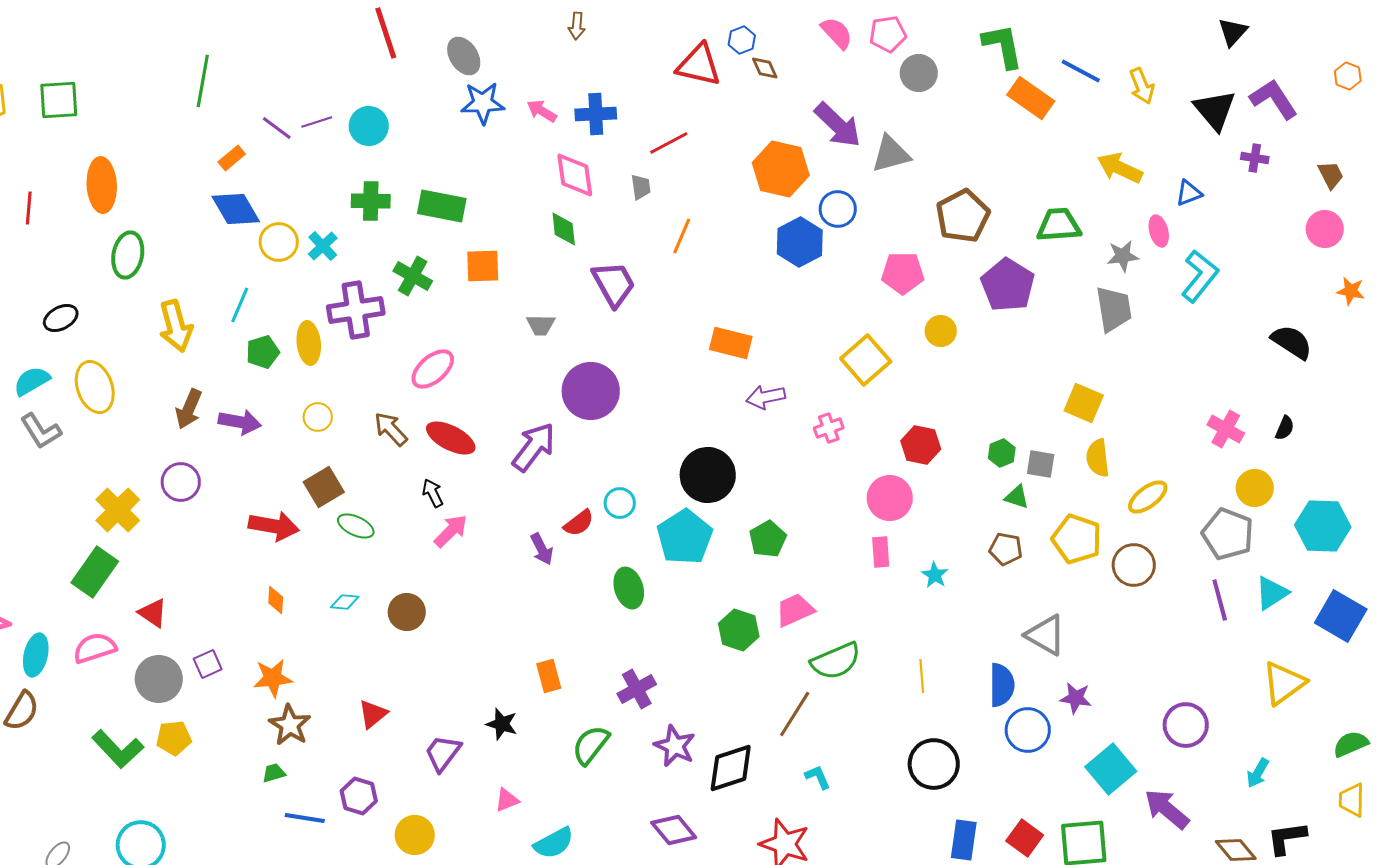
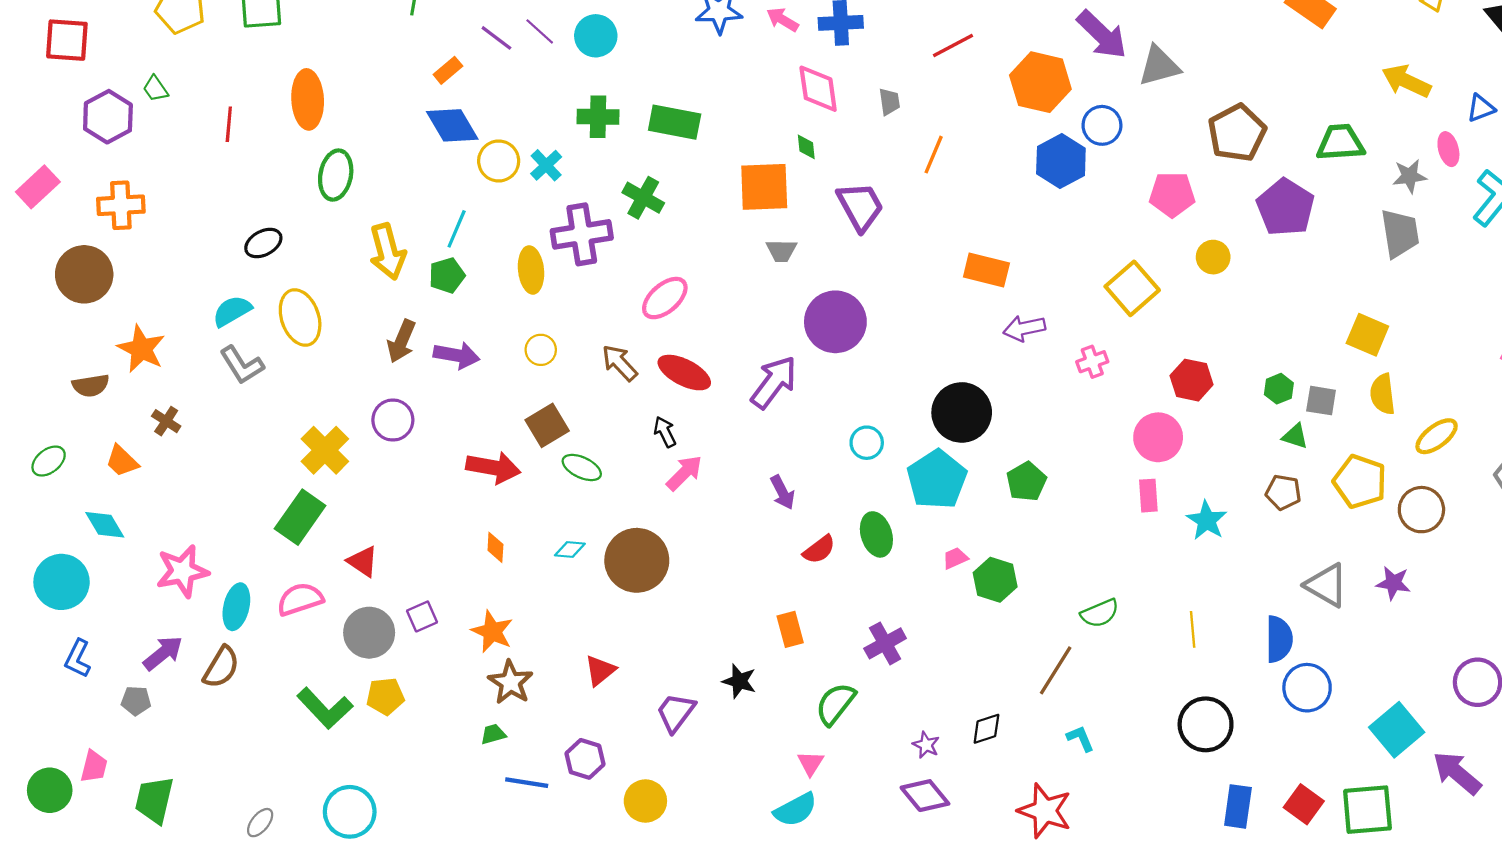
purple line: (317, 122) -> (540, 31), turned 60
red line: (669, 143) -> (953, 46), moved
green diamond: (564, 229) -> (806, 147), size x0.7
orange square: (483, 266) -> (764, 187), moved, size x1.4
green pentagon: (263, 352) -> (447, 275), moved
red semicircle: (579, 523) -> (819, 550), moved
cyan star: (935, 575) -> (1207, 520), size x1.4
pink trapezoid: (795, 610) -> (955, 558), moved, size x0.6
brown circle: (407, 612) -> (637, 560), size x1.6
green semicircle: (836, 661) -> (1100, 613), size x0.7
orange star: (273, 678) -> (492, 632), turned 30
purple star: (1076, 698) -> (1393, 583), moved
purple star: (675, 746) -> (926, 745), moved, size x0.6
black diamond: (731, 768) -> (986, 729), size x0.6
pink triangle: (507, 800) -> (811, 763), moved, turned -36

